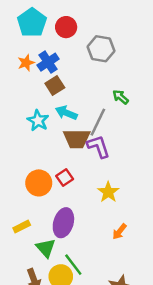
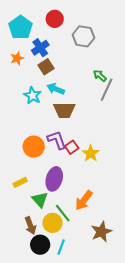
cyan pentagon: (32, 23) -> (21, 27), moved
orange star: (26, 63) -> (17, 58), moved
gray line: (98, 122) -> (107, 90), moved
purple L-shape: (98, 147) -> (57, 140), moved
red square: (65, 178) -> (72, 147), moved
orange arrow: (119, 232) -> (84, 200), moved, size x1.5

